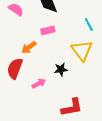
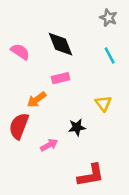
cyan line: (89, 24) -> (110, 55), moved
yellow triangle: (82, 50) -> (103, 103), size x0.6

